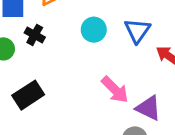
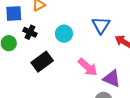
cyan circle: (94, 30) -> (64, 34), moved
black rectangle: (28, 95) -> (42, 62), moved

